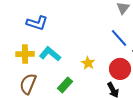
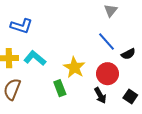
yellow star: (88, 63) -> (74, 67), size x1.5
green rectangle: (65, 85) -> (60, 88), moved, turned -63

